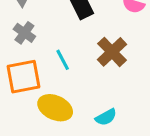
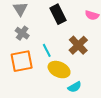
yellow ellipse: (55, 108) -> (59, 70), moved

